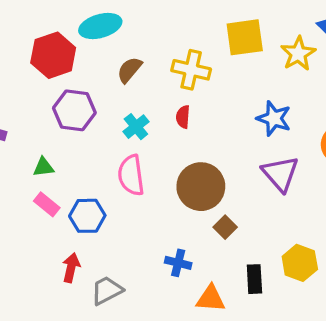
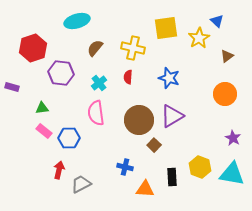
red hexagon: (53, 55) -> (33, 48), moved
blue star: (274, 118) -> (169, 78), moved
purple triangle: (280, 174) -> (172, 116), moved, turned 40

